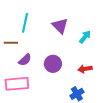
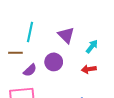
purple circle: (53, 64) -> (54, 62), moved
red arrow: (85, 69) -> (89, 69), moved

